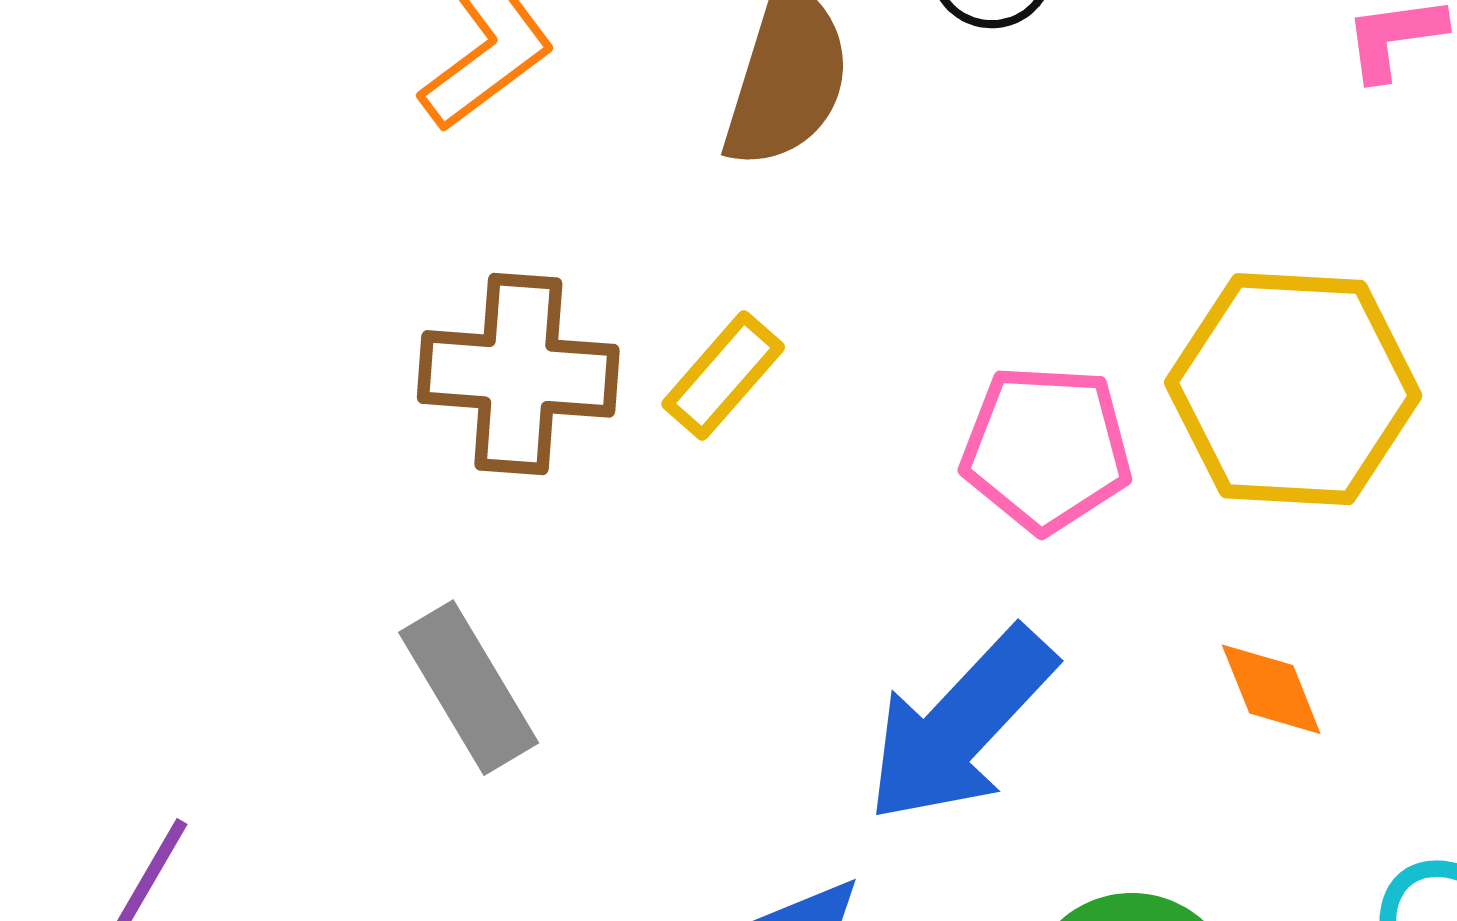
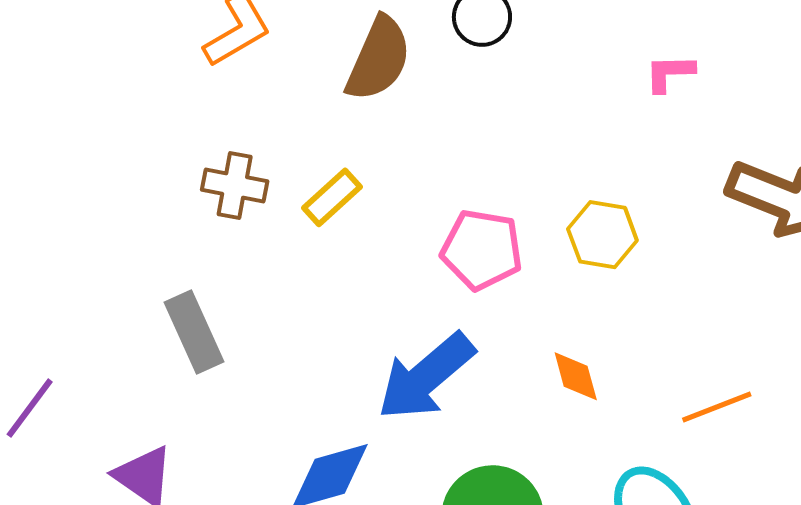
brown cross: (518, 374) -> (235, 185), size x0.7
yellow hexagon: (1293, 389) -> (602, 235), size x0.6

